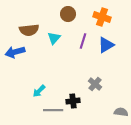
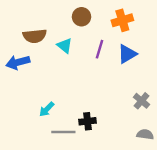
orange cross: (102, 17) -> (122, 20), turned -36
cyan triangle: (54, 38) -> (65, 46), turned -32
gray cross: (95, 84) -> (142, 101), moved

